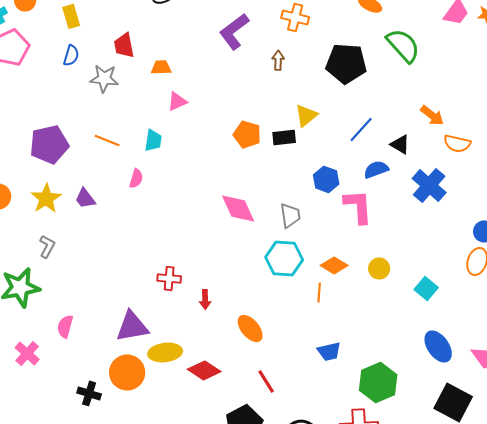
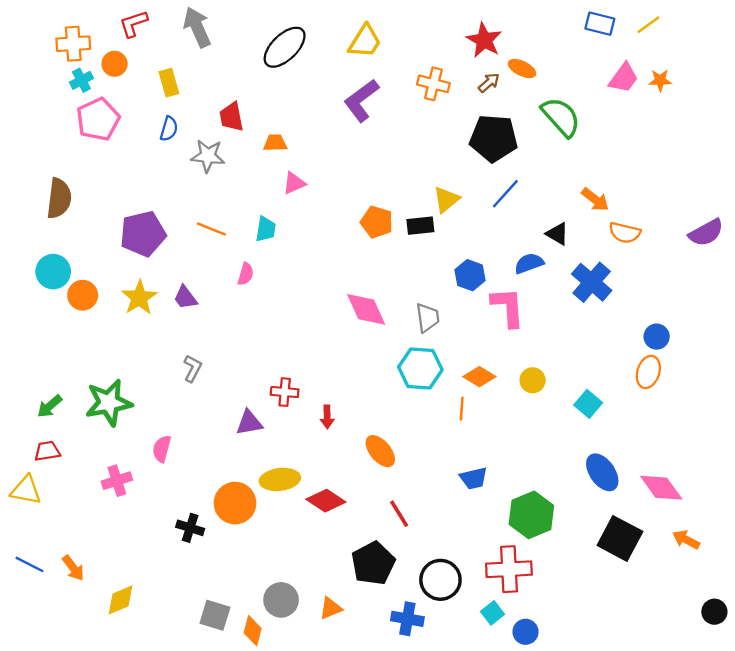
brown arrow: (278, 60) -> (489, 83), moved, turned 48
blue line: (361, 129) -> (505, 194), moved
gray L-shape: (47, 246) -> (192, 368), moved
purple triangle: (132, 326) -> (249, 423), moved, size x0.7
pink cross: (27, 353) -> (117, 481), turned 30

